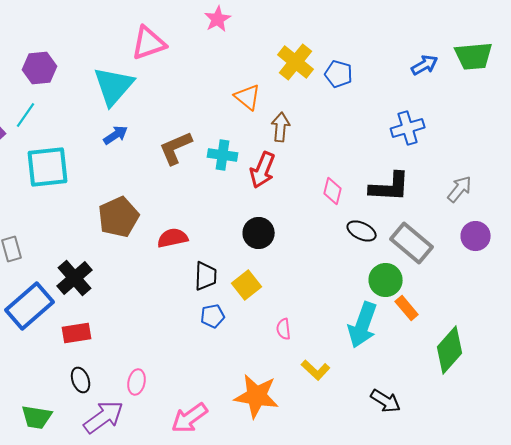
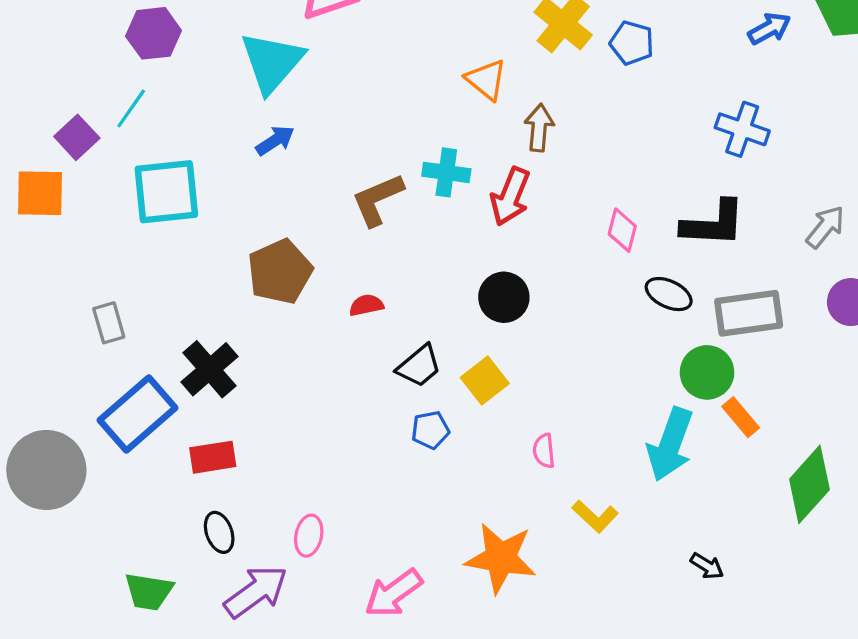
blue cross: (408, 128) -> (742, 129), turned 36
brown L-shape: (176, 148) -> (378, 200), moved
red semicircle: (173, 238) -> (366, 305), size x0.7
gray rectangle: (412, 243) -> (749, 313), turned -48
black trapezoid: (206, 276) -> (419, 366), turned 48
black arrow: (386, 401) -> (707, 566), size x0.7

